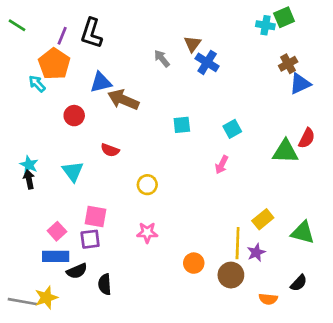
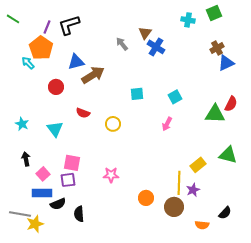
cyan cross: (265, 25) -> (188, 20), moved
black L-shape: (91, 33) -> (69, 25), turned 55
brown arrow: (123, 100) -> (93, 75), turned 125
black arrow: (29, 179) -> (26, 159), moved
yellow circle: (147, 185) -> (113, 124), moved
green triangle: (303, 233) -> (228, 155), moved
gray line: (22, 302) -> (20, 214), moved

